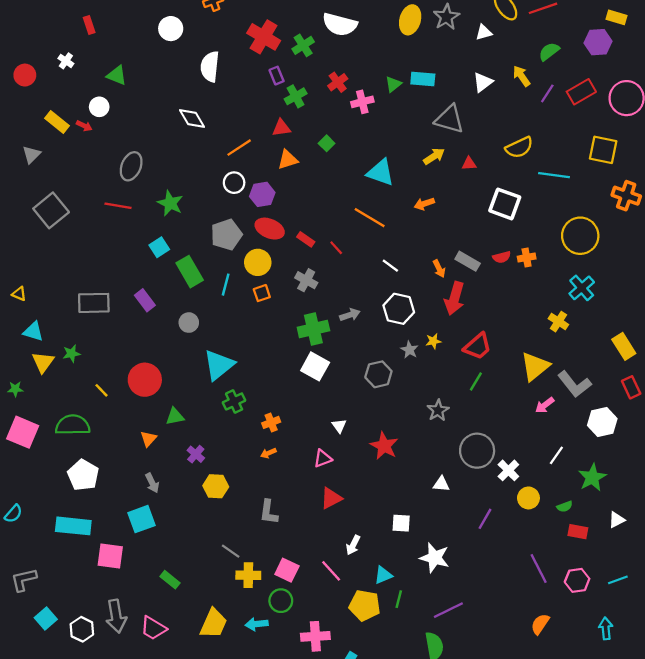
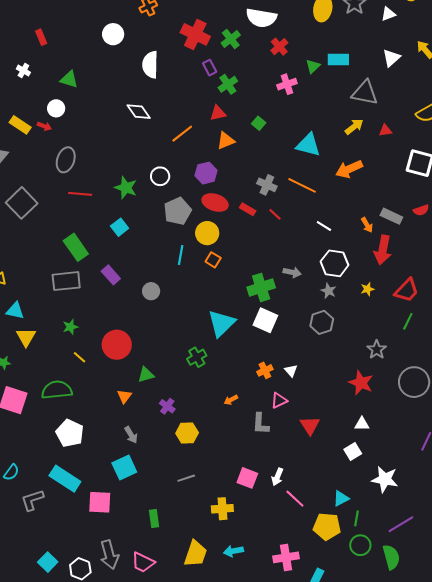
red cross: (338, 82) -> (279, 47), moved
gray ellipse: (131, 166) -> (66, 160), moved
white circle: (234, 183) -> (160, 176), moved
orange arrow: (424, 204) -> (349, 169), size x1.5
green rectangle: (190, 272) -> (76, 247), moved
gray cross: (306, 280) -> (267, 185), moved
orange square: (262, 293) -> (213, 260), turned -35
gray arrow: (350, 315) -> (292, 272), turned 36
gray star: (409, 350) -> (328, 291), moved
green star: (71, 354) -> (70, 327), moved
cyan triangle: (219, 365) -> (221, 323), moved
orange cross: (271, 422) -> (265, 370), moved
red star: (384, 446) -> (361, 383), moved
white triangle: (441, 484) -> (362, 424), moved
red triangle: (331, 498) -> (310, 425), moved, turned -30
gray L-shape: (269, 512) -> (261, 424), moved
white square: (401, 523) -> (353, 451), turned -30
cyan rectangle: (73, 526) -> (65, 479), turned 32
white arrow: (353, 545) -> (277, 477), moved
gray line: (231, 551) -> (186, 478), moved, turned -48
pink square: (287, 570) -> (247, 478), moved
gray L-shape: (24, 580) -> (32, 500), moved
green rectangle: (170, 580) -> (154, 519), turned 48
green circle: (281, 601) -> (360, 545), moved

